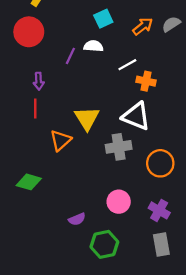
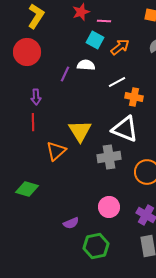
cyan square: (103, 19) -> (95, 40), turned -36
orange arrow: (143, 26) -> (120, 47), moved

